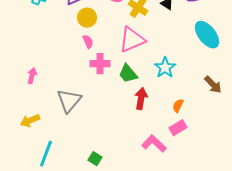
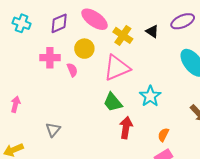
yellow circle: (87, 18) -> (84, 49), moved
pink cross: (100, 64) -> (50, 58), moved
gray triangle: (69, 101) -> (53, 130), size x0.6

